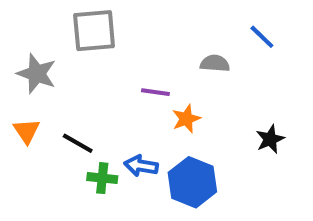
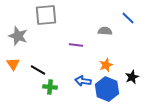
orange star: (186, 119) -> (106, 65), moved
black star: (270, 139) -> (132, 77), moved
blue arrow: (141, 166) -> (83, 81), moved
blue hexagon: (192, 182) -> (107, 89), moved

